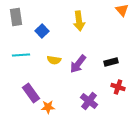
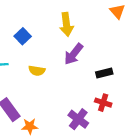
purple arrow: (78, 64) -> (74, 54), moved
red cross: (118, 87) -> (103, 103), moved

